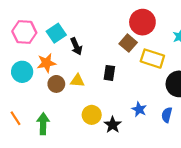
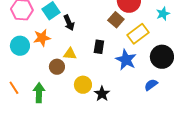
yellow rectangle: (152, 59) -> (138, 34), turned -55
brown circle: (56, 84) -> (57, 67), moved
blue star: (139, 109) -> (126, 60), moved, size x1.5
blue semicircle: (167, 115) -> (151, 85), turned 40

